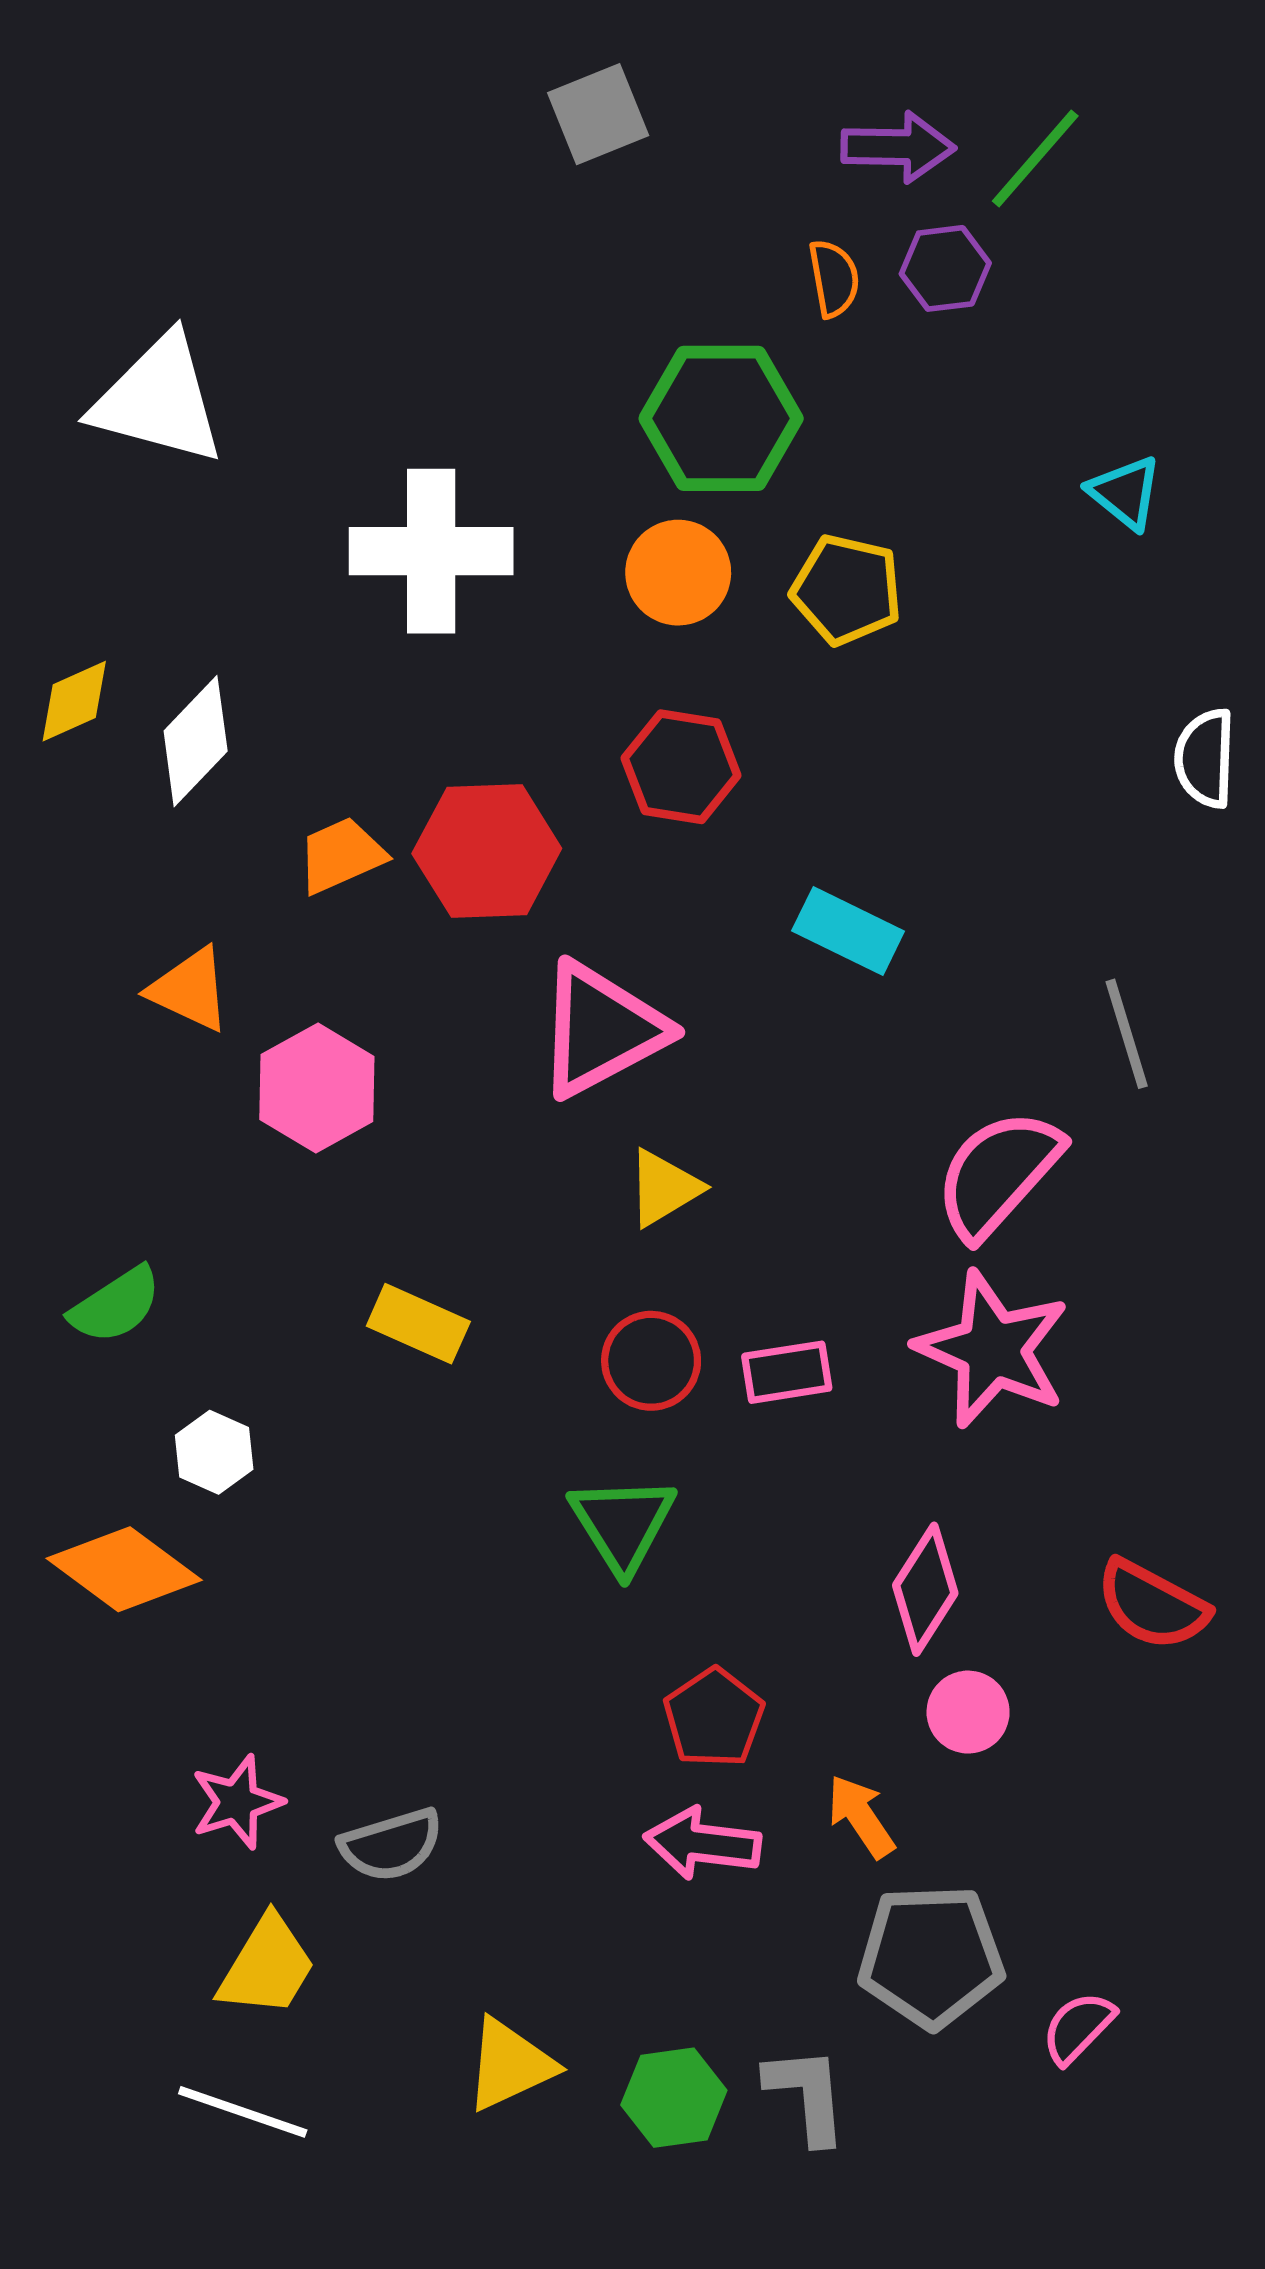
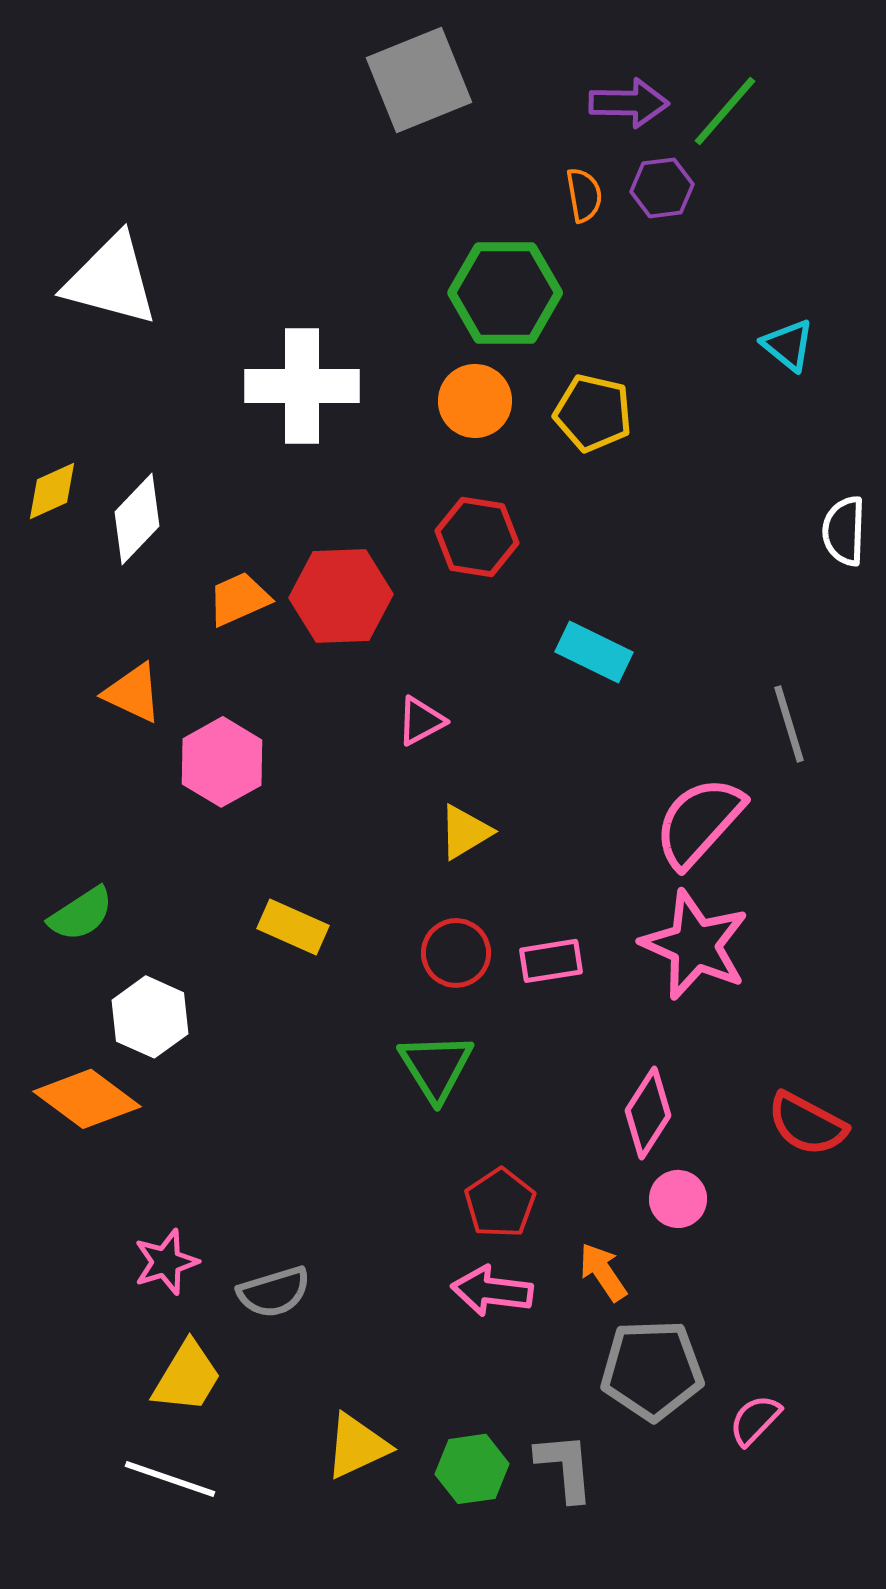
gray square: (598, 114) -> (419, 80), size x1.5
pink triangle: (601, 1030) -> (421, 721), size x0.5
white hexagon: (214, 1452) -> (150, 1017), size x1.4

